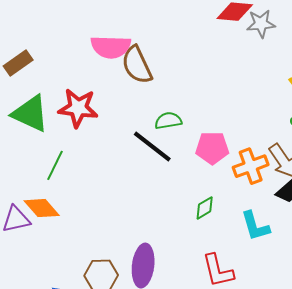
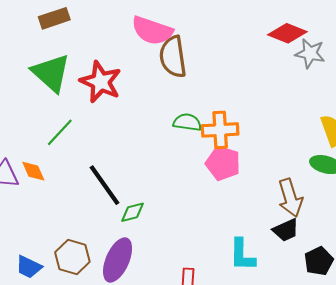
black line: (152, 147) -> (104, 185), moved
orange cross: (251, 166) -> (220, 130), moved
orange diamond: (42, 208) -> (33, 171), size x0.7
green diamond: (205, 208) -> (133, 212), moved

